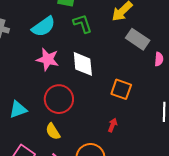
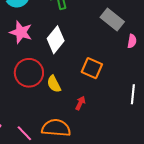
white diamond: (83, 64) -> (56, 40), turned 40
yellow semicircle: (53, 131) -> (54, 84), moved

